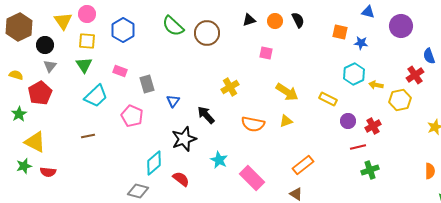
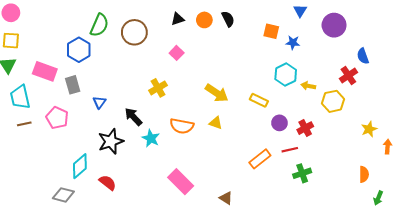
blue triangle: (368, 12) -> (300, 11), turned 48
green semicircle: (173, 26) -> (99, 25), turned -110
blue hexagon: (123, 30) -> (79, 50), moved
pink square: (266, 53) -> (177, 53), moved, turned 32
pink rectangle: (120, 71) -> (45, 71), size x1.6
cyan trapezoid: (96, 96) -> (20, 97), turned 120
yellow triangle: (286, 121) -> (216, 123), turned 40
brown line: (88, 136) -> (24, 124), moved
cyan star: (219, 160) -> (151, 138), moved
orange rectangle: (303, 165) -> (260, 159), moved

